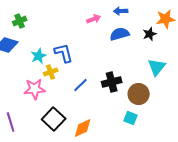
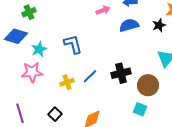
cyan star: (39, 56) -> (39, 49), moved
yellow cross: (51, 72) -> (67, 82), moved
pink star: (35, 89) -> (32, 72), moved
black square: (54, 119) -> (55, 114), moved, size x0.6

